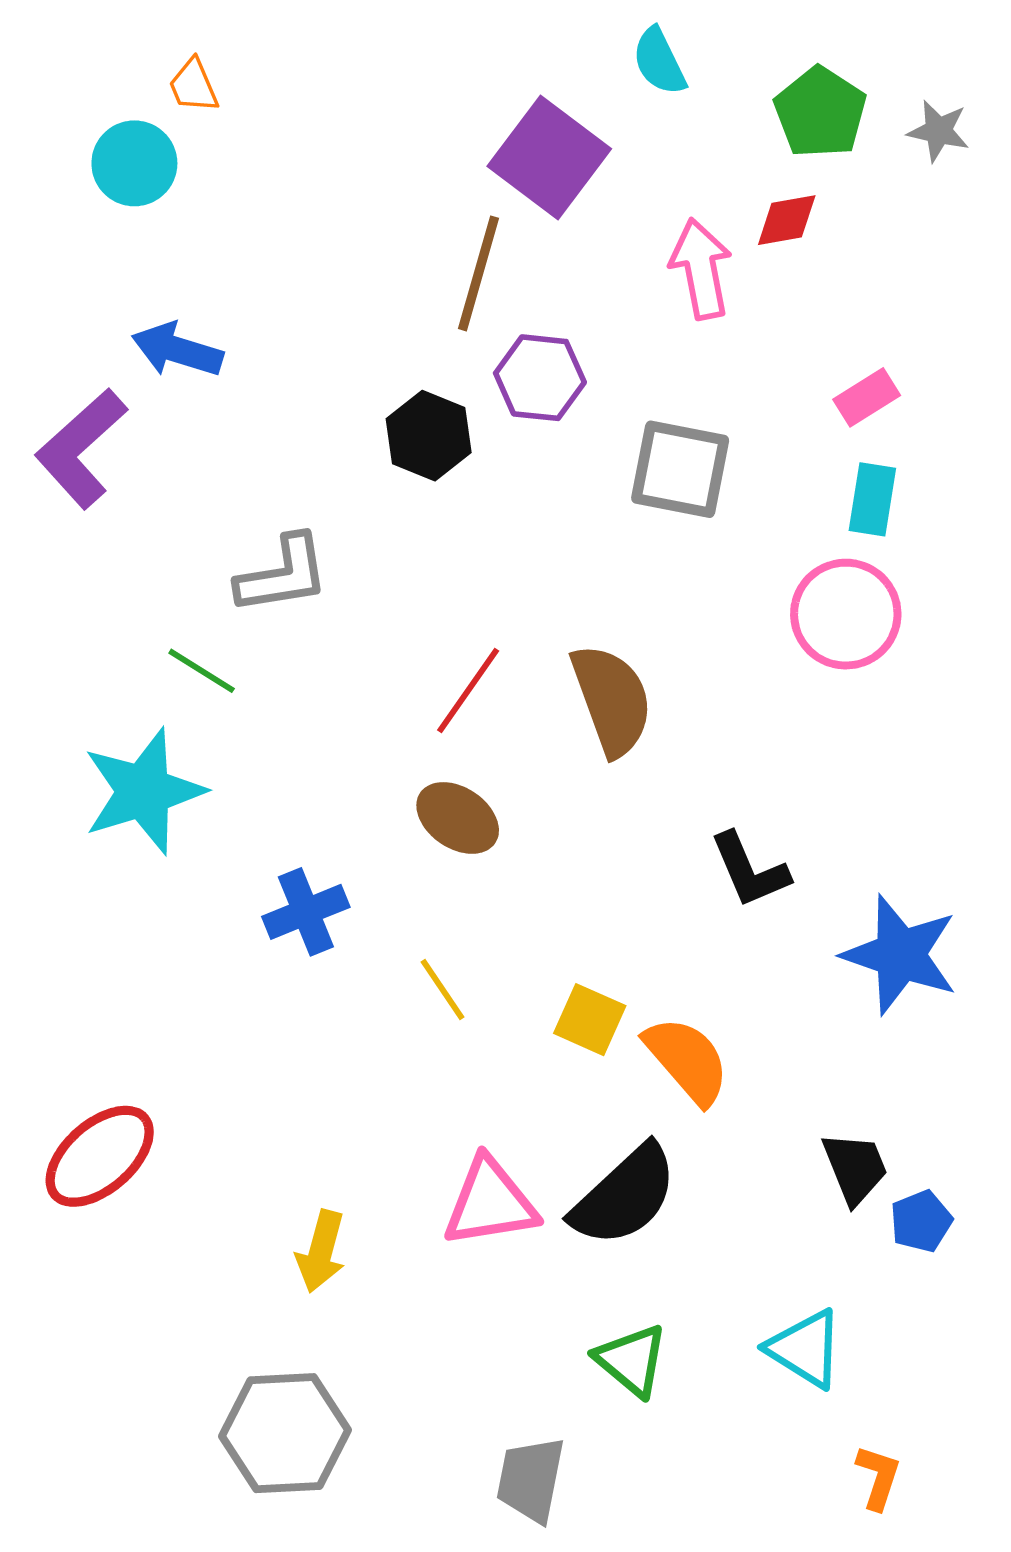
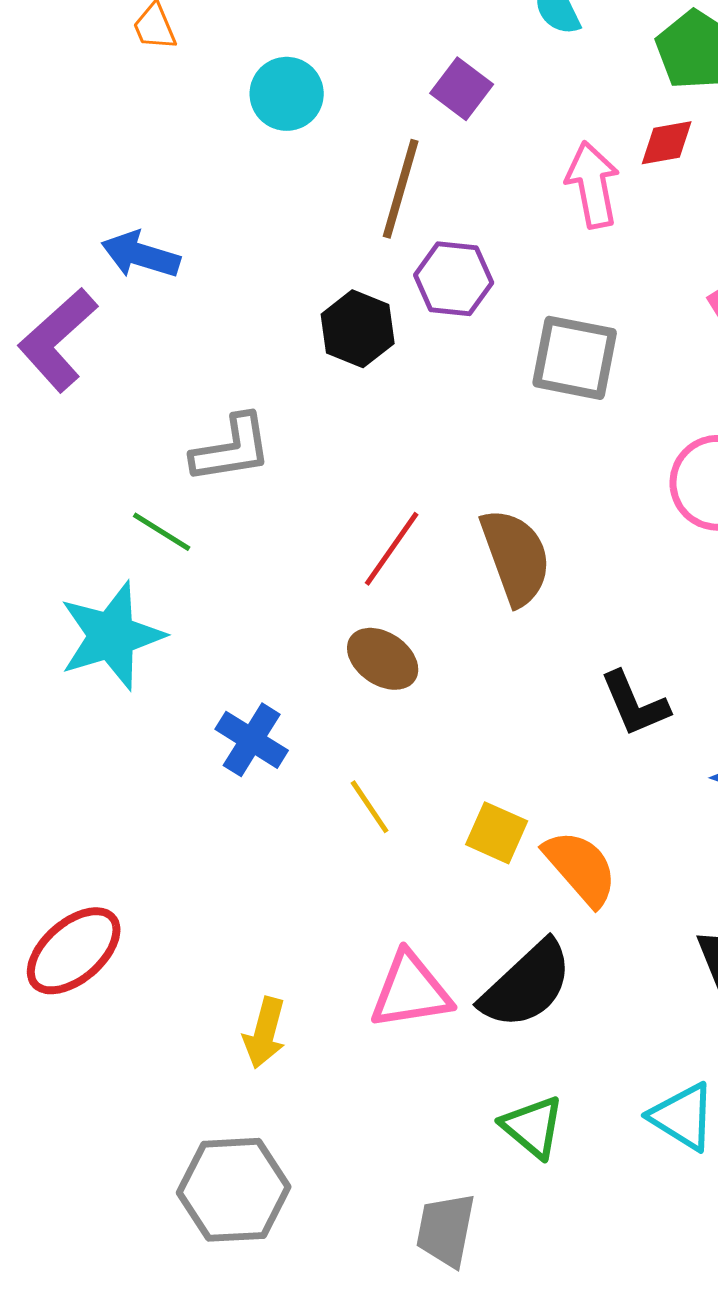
purple square: (549, 158) -> (462, 89), size x0.6
cyan circle: (134, 163) -> (287, 94), moved
blue cross: (306, 912) -> (252, 740), turned -36

